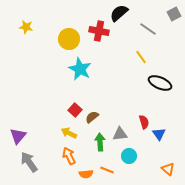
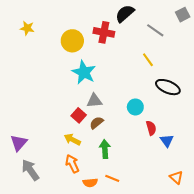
gray triangle: (120, 134) -> (94, 101), moved
cyan circle: (129, 156) -> (135, 107), moved

